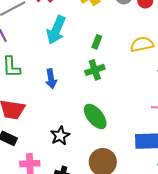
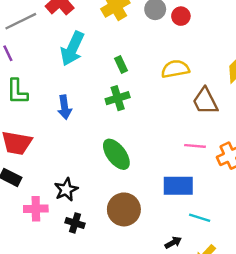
green rectangle: (97, 42) -> (121, 64), turned -48
black star: (60, 136) -> (66, 190), moved

